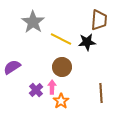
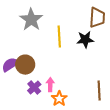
yellow line: (61, 39) -> (59, 37), turned 60
brown circle: (62, 67) -> (25, 65), moved

